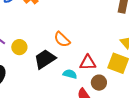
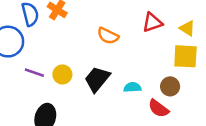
orange semicircle: (62, 39) -> (108, 36), moved
red triangle: (88, 63) -> (152, 22), moved

